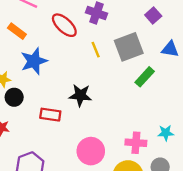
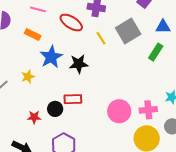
green rectangle: (145, 77) -> (156, 52), moved
black star: (80, 95) -> (79, 64), moved
black circle: (14, 97) -> (55, 109), moved
pink circle: (91, 151) -> (119, 111), moved

